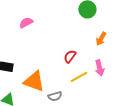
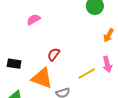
red semicircle: (70, 56) -> (54, 54), moved

